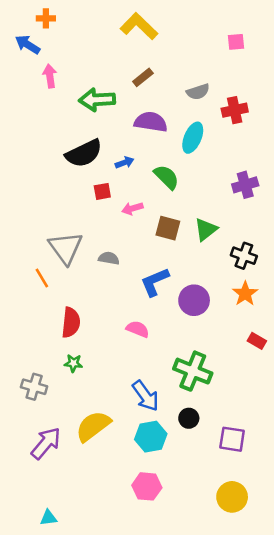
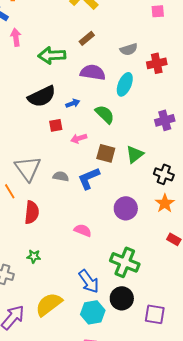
blue L-shape: (155, 282) -> (89, 178), moved
red semicircle: (71, 323) -> (32, 212), moved
black circle: (189, 418) -> (122, 298), size x1.5

